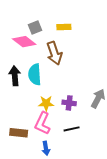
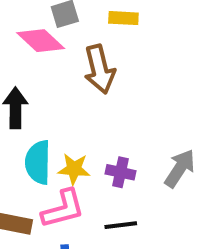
cyan semicircle: (35, 74) -> (38, 162), moved
pink L-shape: (42, 123) -> (63, 209), turned -135

